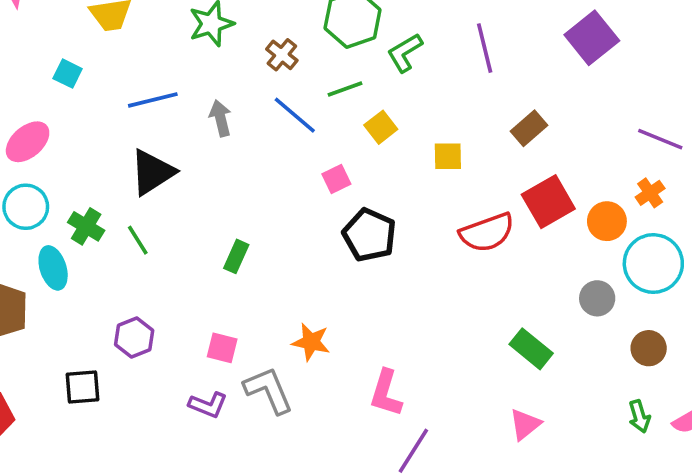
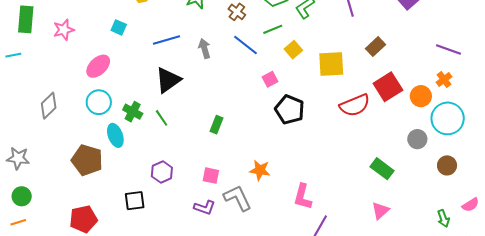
yellow square: (448, 156) -> (331, 64), size x1.6
green arrow: (639, 416) -> (443, 218), moved

